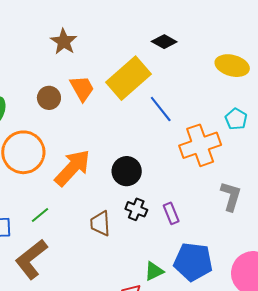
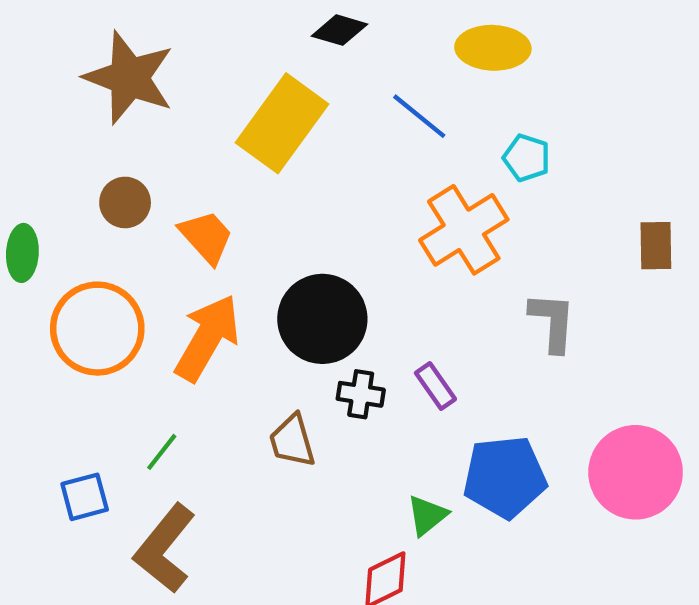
brown star: (64, 42) -> (129, 78), size x1.6
orange trapezoid: (82, 88) -> (206, 237), moved
blue line: (161, 109) -> (419, 116), moved
black circle: (127, 171) -> (322, 319), size x1.4

